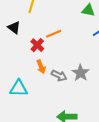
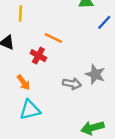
orange line: (54, 34) -> (54, 38), turned 63
orange arrow: (41, 67) -> (24, 82), moved

